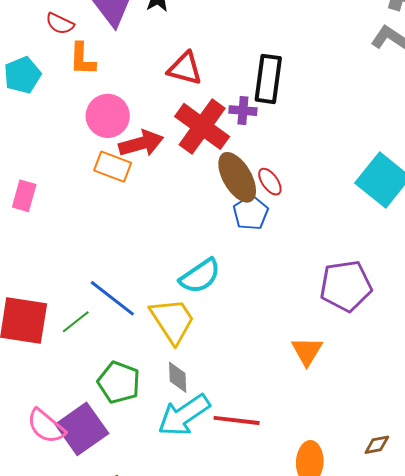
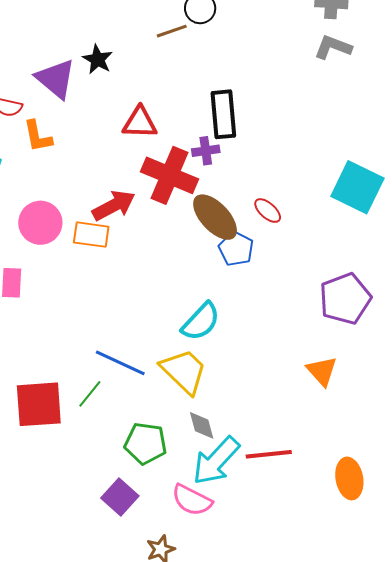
pink circle: (108, 116) -> (40, 223), moved
red ellipse: (270, 182) -> (268, 211), moved
pink semicircle: (46, 426) -> (192, 500), moved
purple square: (82, 429) -> (120, 497), size x0.7

